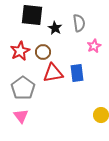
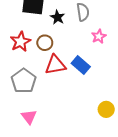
blue rectangle: (77, 73) -> (81, 65), turned -42
pink triangle: (21, 116) -> (29, 117), moved

